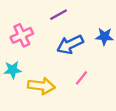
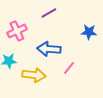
blue arrow: (70, 45) -> (49, 49), moved, turned 30

